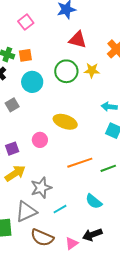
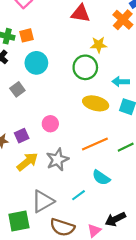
green circle: (66, 71) -> (85, 67), moved
yellow ellipse: (65, 122) -> (96, 103), moved
gray star: (41, 188) -> (57, 160), moved
cyan semicircle: (94, 201) -> (101, 178), moved

